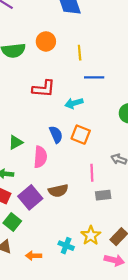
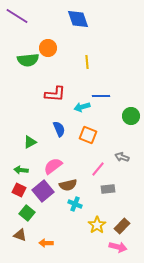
orange circle: (46, 41) -> (48, 48), moved
blue line: (94, 77) -> (101, 96), moved
blue semicircle: (56, 135) -> (59, 129), moved
pink semicircle: (40, 157) -> (53, 166), moved, turned -132
pink line: (92, 173) -> (98, 169), turned 42
cyan cross: (66, 246) -> (75, 204), moved

